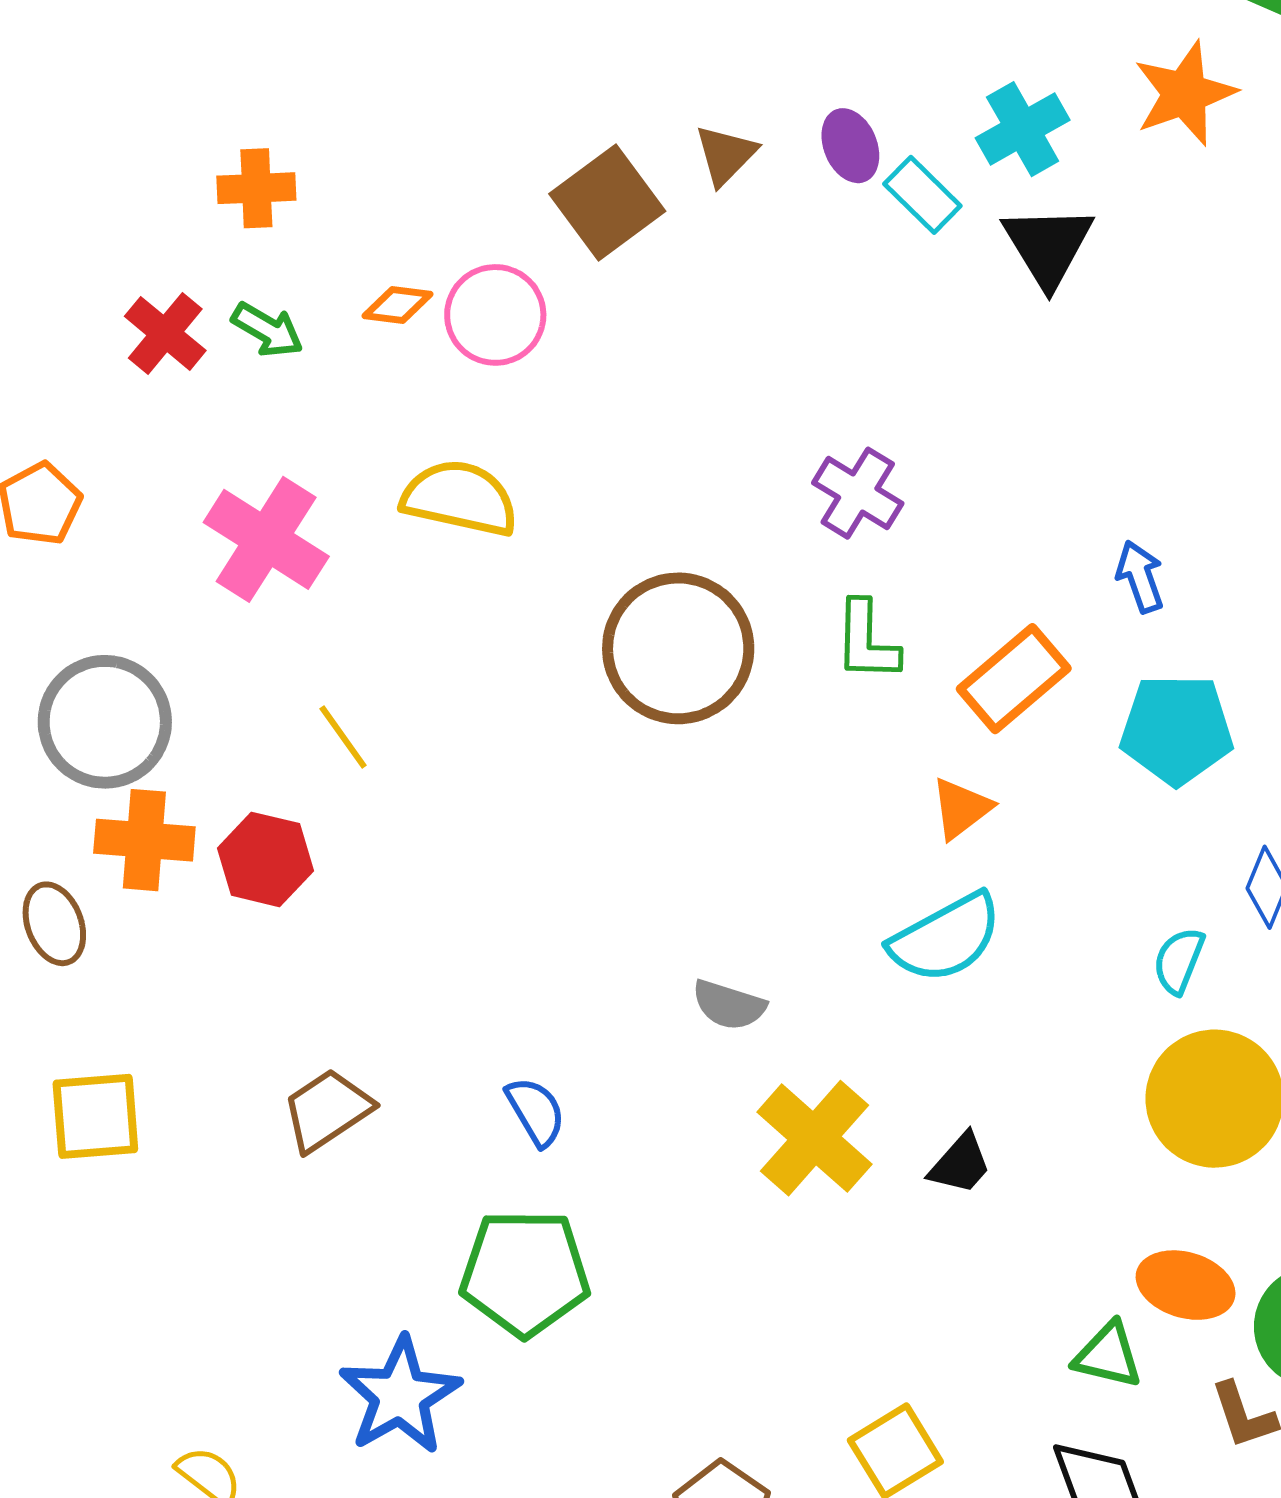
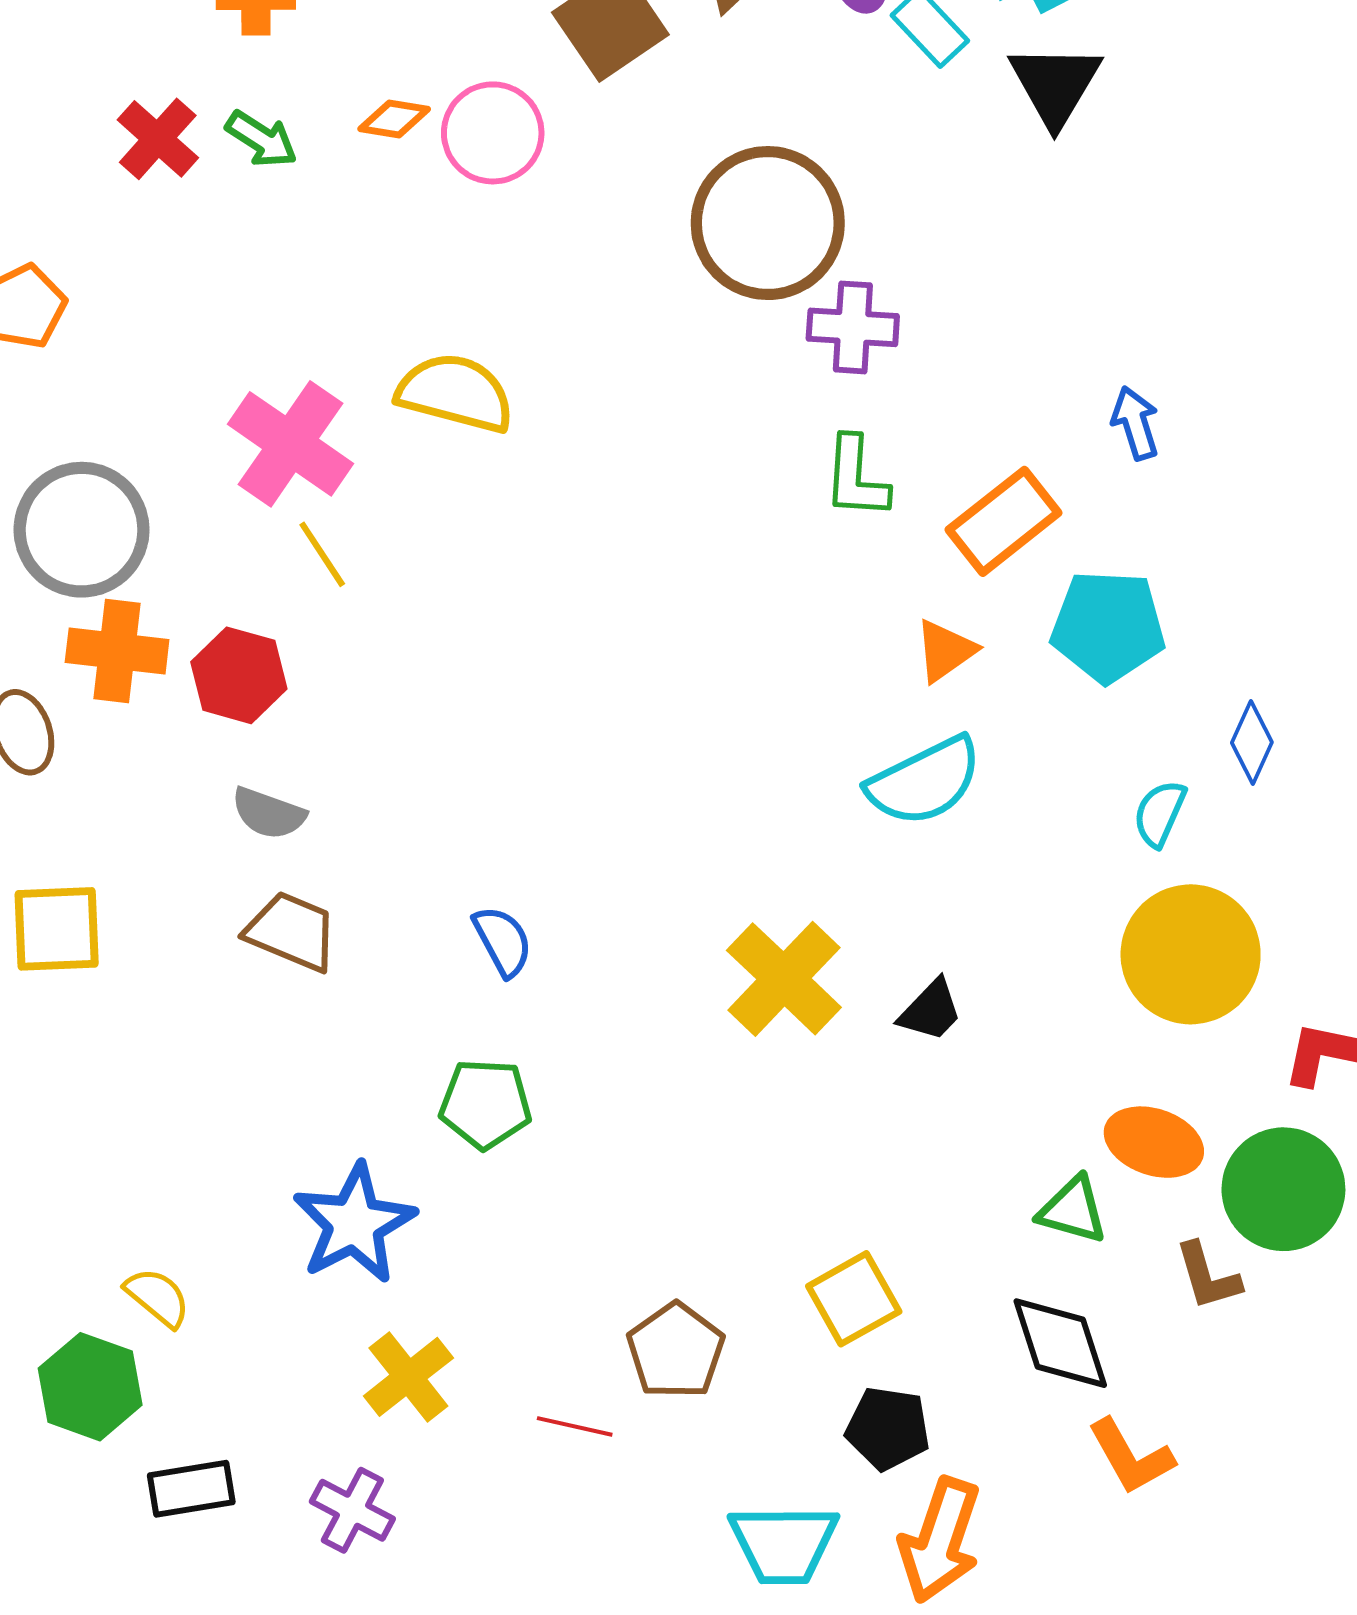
purple cross: (858, 493) -> (853, 327), turned -30
yellow semicircle: (460, 498) -> (455, 393), moved
pink cross: (266, 539) -> (291, 444), moved
brown circle: (678, 648) -> (768, 223), moved
cyan pentagon: (1177, 729) -> (1108, 626), moved
gray semicircle: (729, 1005) -> (268, 813), moved
brown trapezoid: (327, 1110) -> (292, 932), turned 54
green pentagon: (525, 1273) -> (485, 1104), size x0.7

